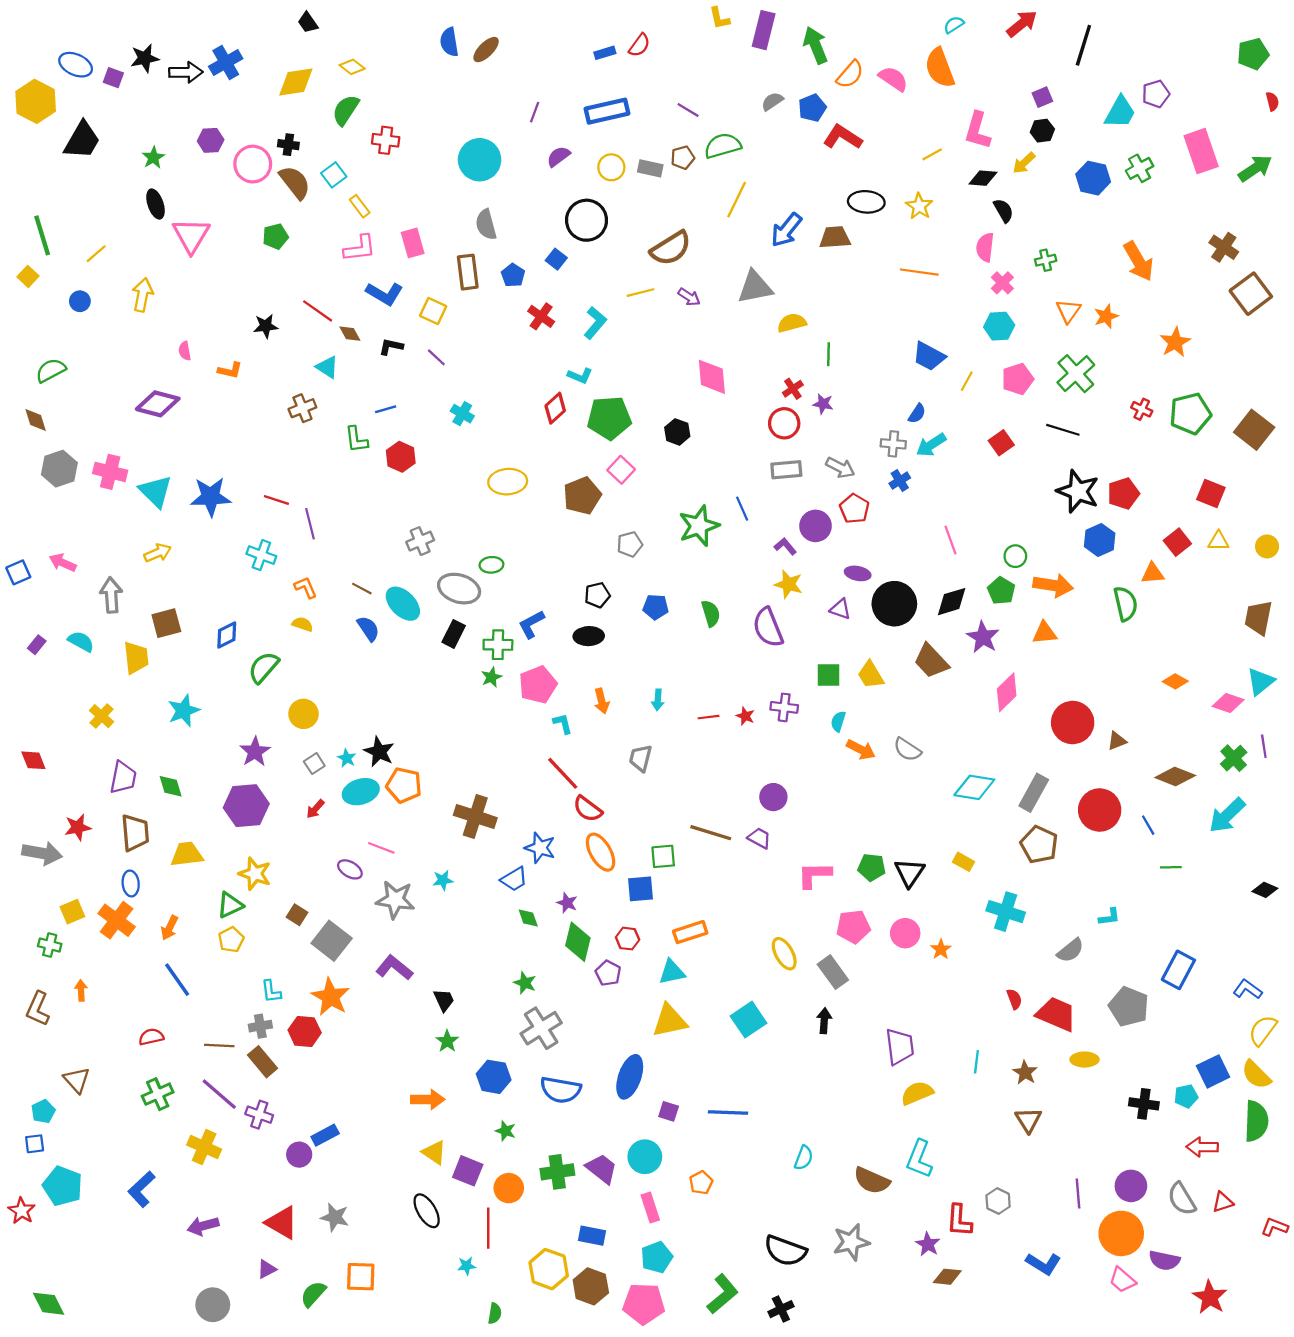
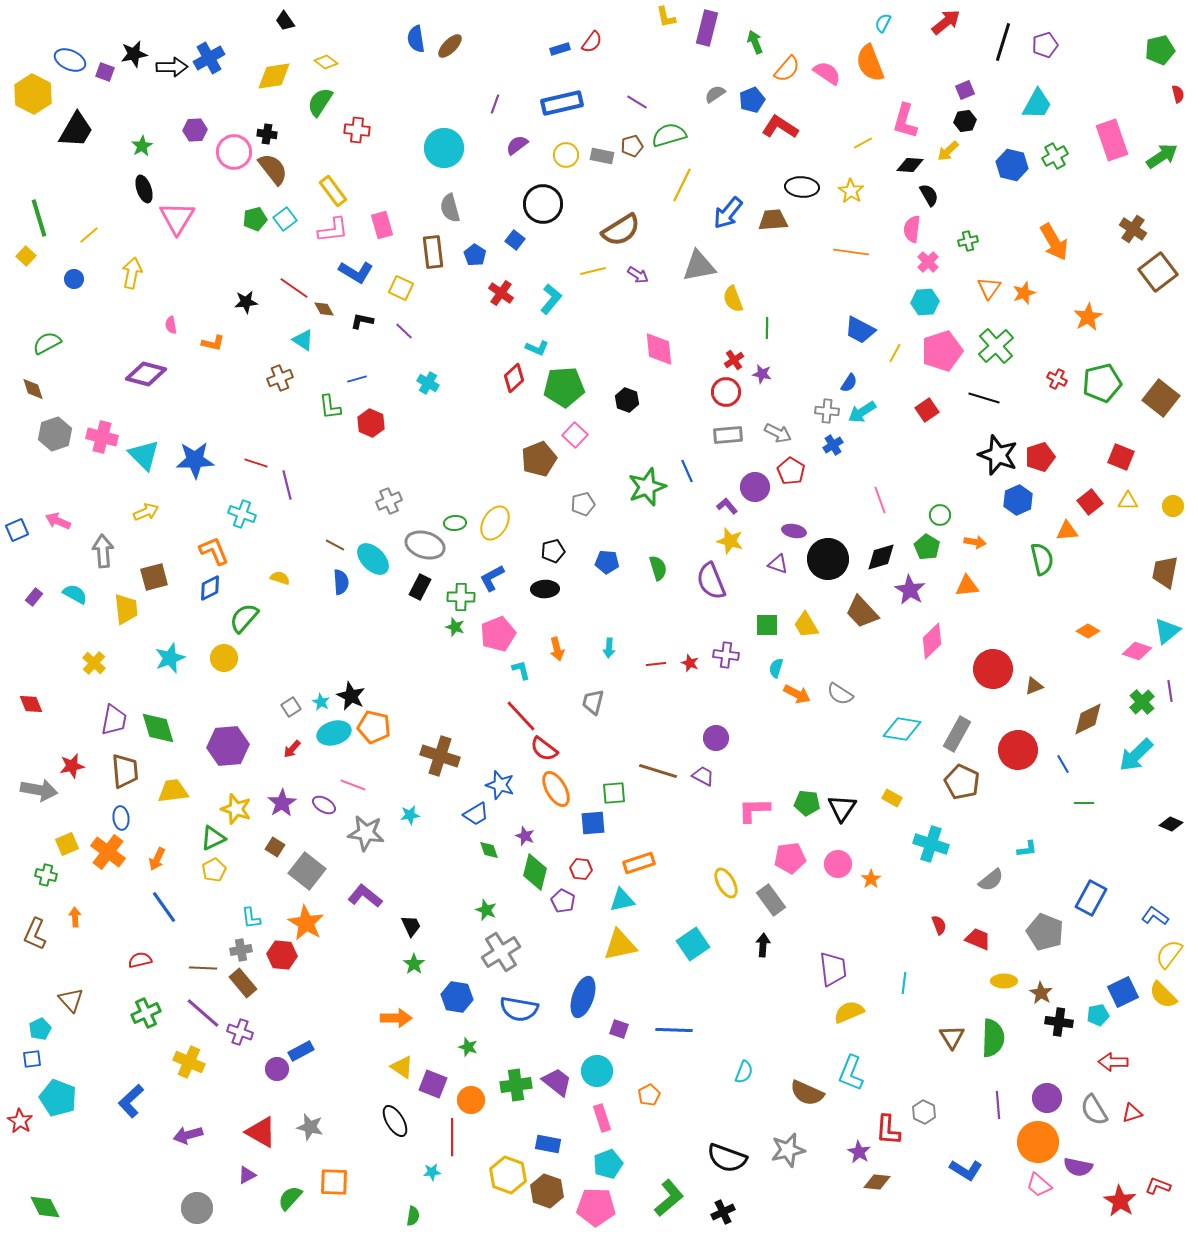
cyan semicircle: (954, 25) -> (883, 23), turned -30
green arrow: (816, 45) -> (755, 42), size x0.7
purple pentagon: (1156, 94) -> (1045, 45), moved
cyan square: (334, 175) -> (285, 219), moved
yellow rectangle: (360, 206) -> (333, 191), size x1.4
yellow semicircle: (792, 323) -> (733, 299), turned -96
pink pentagon: (1018, 379) -> (942, 351), size x1.4
yellow ellipse: (508, 482) -> (495, 523), moved, turned -56
orange arrow: (1053, 585) -> (975, 542), size x0.6
orange L-shape: (306, 587) -> (214, 551), moved, size x1.4
blue semicircle: (368, 629) -> (341, 582), turned 30
green star: (491, 677) -> (455, 627), turned -30
yellow circle: (303, 714) -> (224, 658), moved
purple star: (255, 752) -> (282, 803), moved
brown diamond: (1175, 777) -> (1088, 719), turned -48
green diamond: (171, 786) -> (158, 728), size x1.5
red trapezoid: (1056, 1014) -> (978, 939), size x0.7
brown star: (1025, 1072) -> (1041, 993), moved
green semicircle: (1256, 1121) -> (993, 1038), moved
red L-shape: (1275, 1227) -> (1158, 1186), moved
green semicircle: (495, 1313) -> (413, 1216), moved

